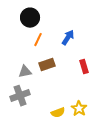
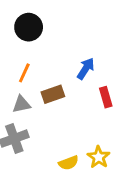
blue arrow: (68, 38) -> (86, 69), moved
orange line: (38, 40) -> (24, 73), moved

